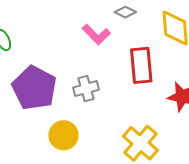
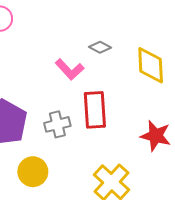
red rectangle: (141, 65) -> (95, 110), moved

